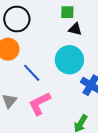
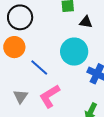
black triangle: (75, 29) -> (86, 22), moved

